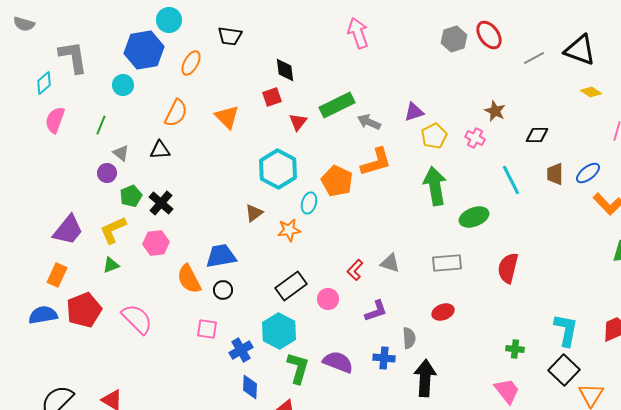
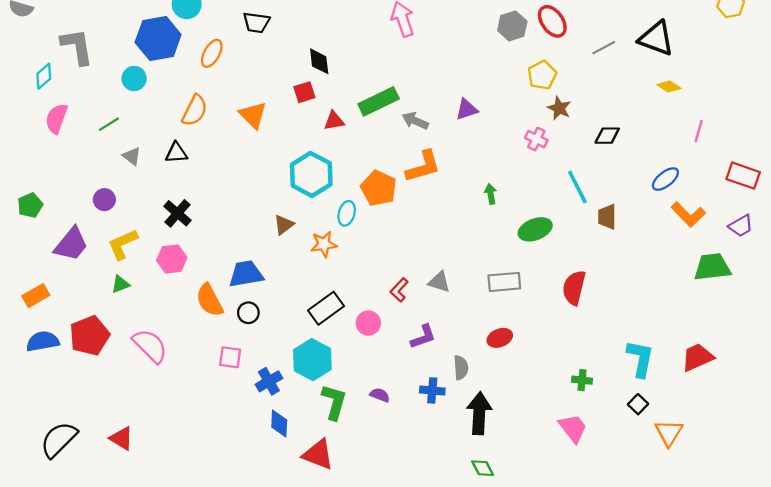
red triangle: (298, 122) -> (334, 121), turned 42
green line: (101, 125) -> (109, 124), turned 36
yellow pentagon: (434, 136) -> (542, 75), moved
purple circle: (107, 173) -> (104, 200), moved
brown trapezoid: (555, 174) -> (607, 217), moved
green arrow: (435, 186) -> (491, 194), size x0.5
green pentagon: (131, 196) -> (30, 205), moved
orange rectangle: (57, 275) -> (36, 296), moved, turned 35
purple semicircle: (338, 362) -> (380, 395), size x0.6
black square: (564, 370) -> (638, 404), size x0.6

